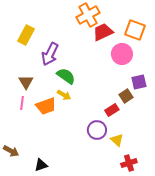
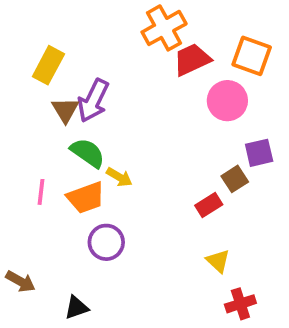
green semicircle: (66, 76) -> (88, 153), moved
brown triangle: (26, 82) -> (65, 110), moved
purple circle: (97, 130) -> (106, 242), moved

